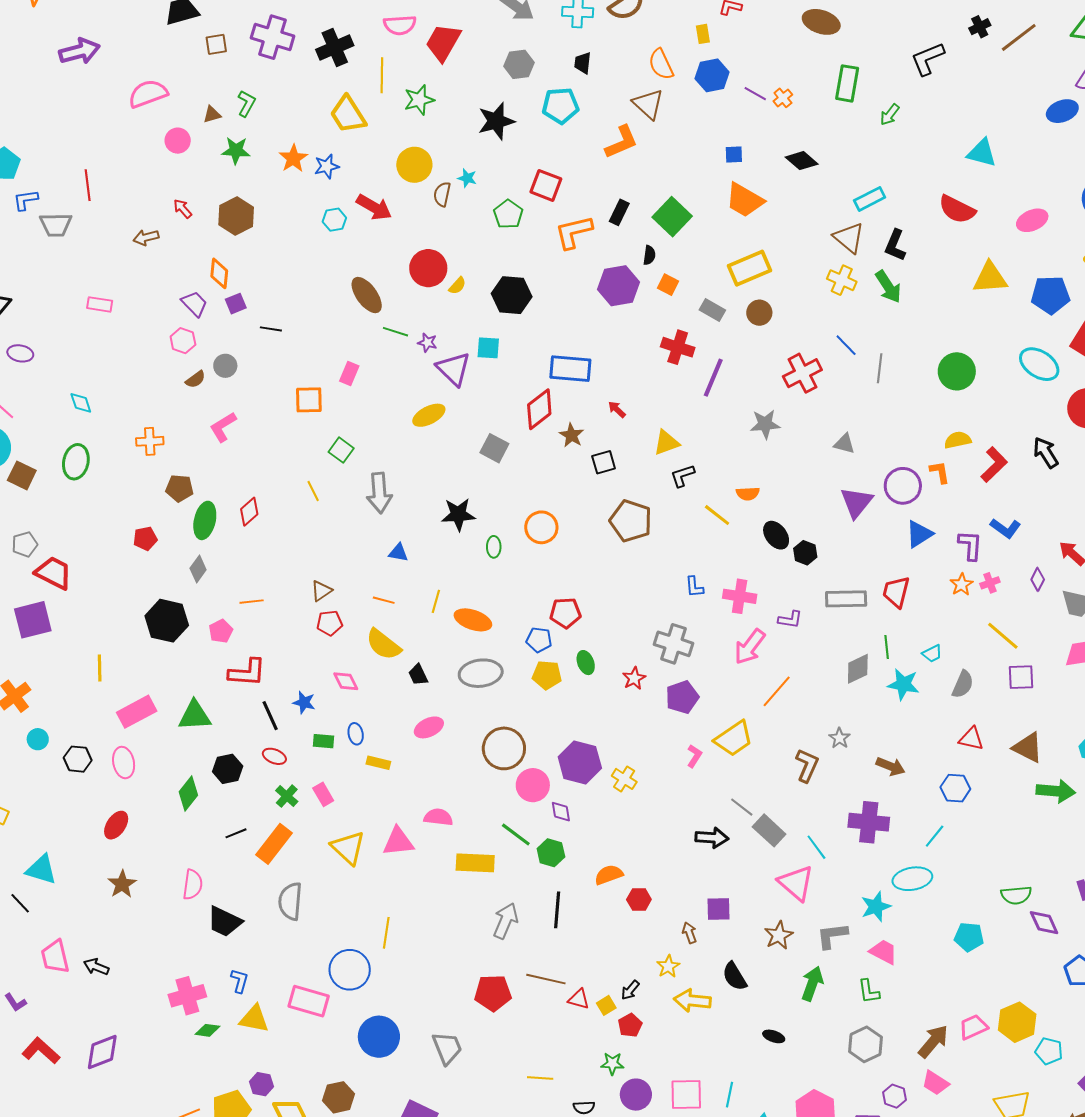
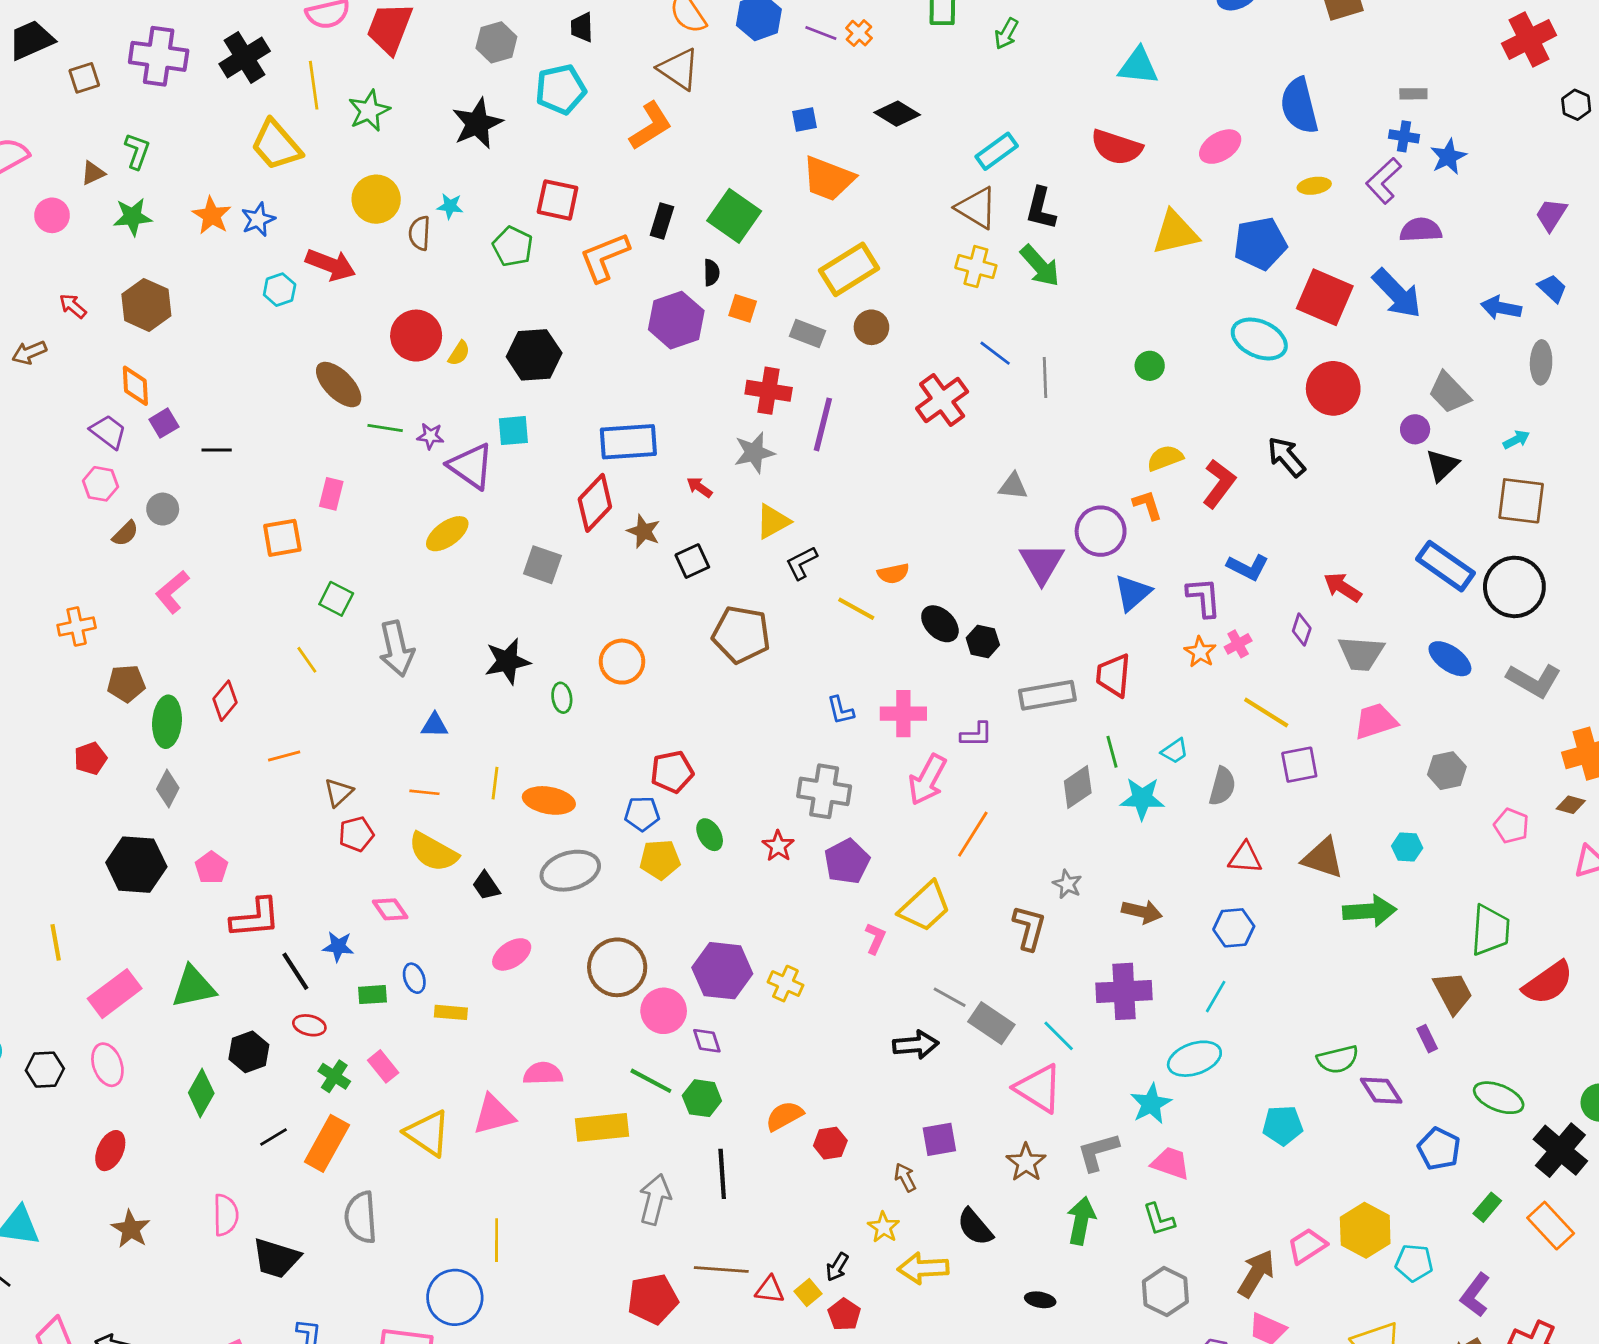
green circle: (957, 371) -> (1150, 366), size x0.6
gray star: (765, 424) -> (754, 453), moved
orange line: (252, 602) -> (284, 756), moved

